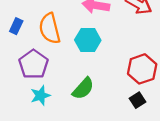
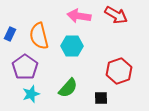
black square: (137, 100) -> (101, 98), moved, turned 32

